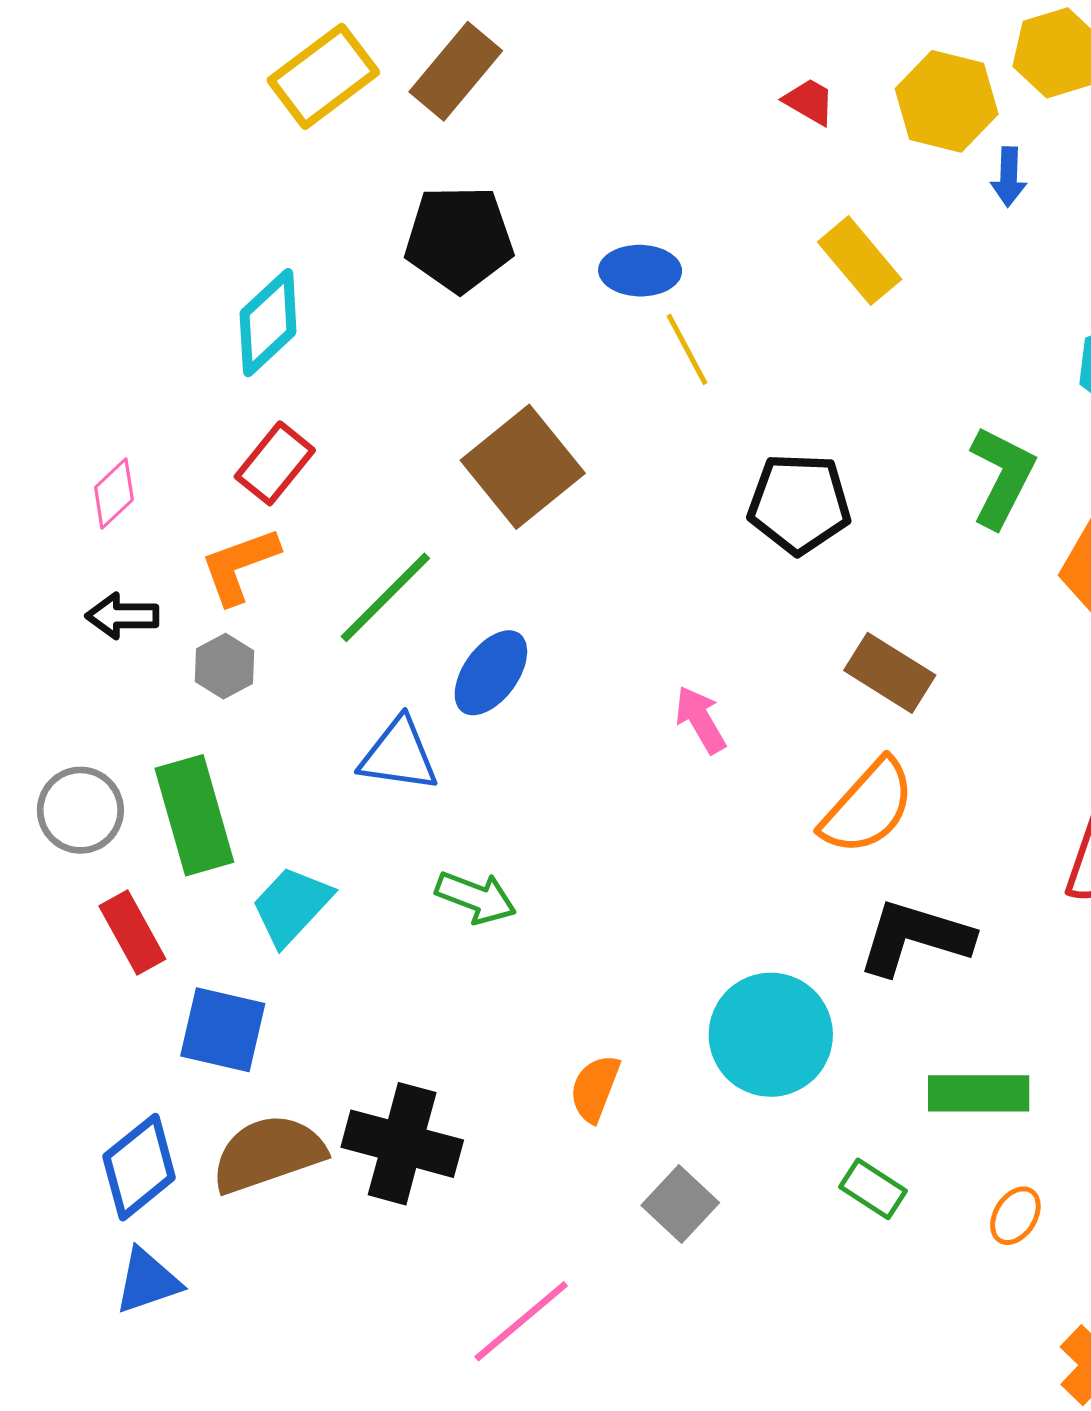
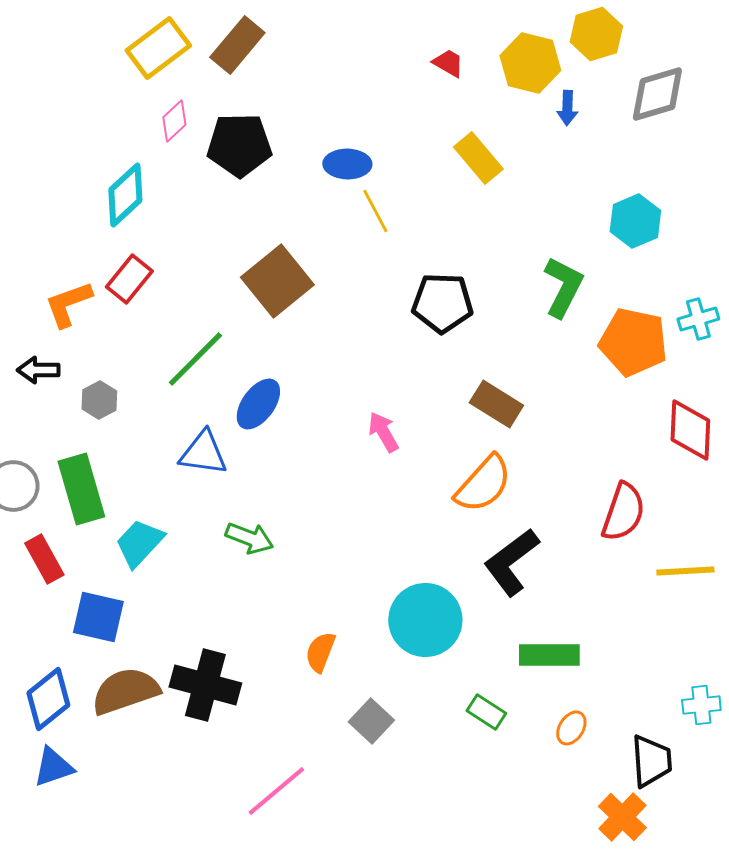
pink diamond: (114, 494) -> (174, 121), moved
orange L-shape: (240, 566) -> (68, 304), moved
black L-shape: (915, 938) -> (511, 562), turned -54

